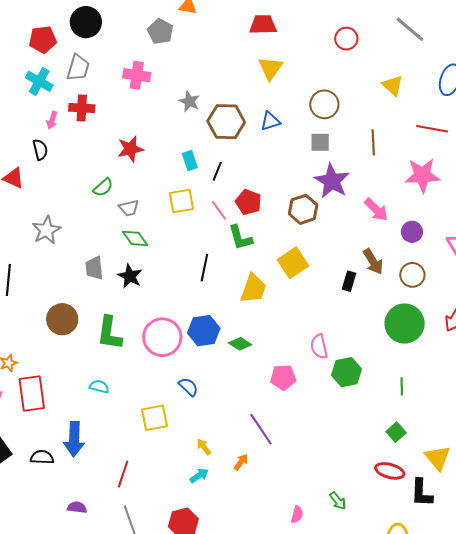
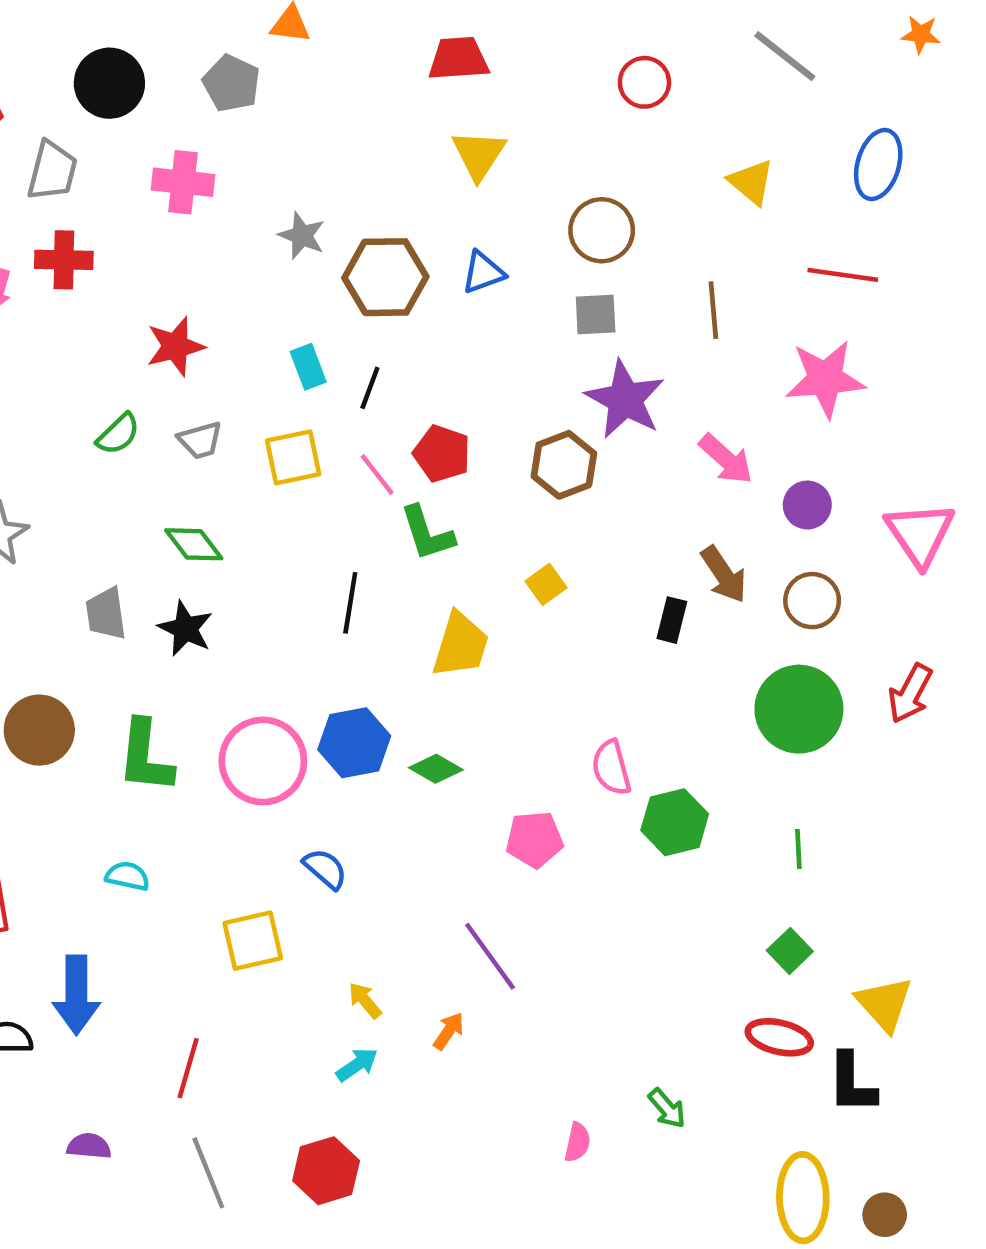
black circle: (86, 22) -> (109, 83), moved
gray trapezoid: (129, 208) -> (200, 440), moved
yellow square: (293, 263) -> (546, 584), size x0.6

